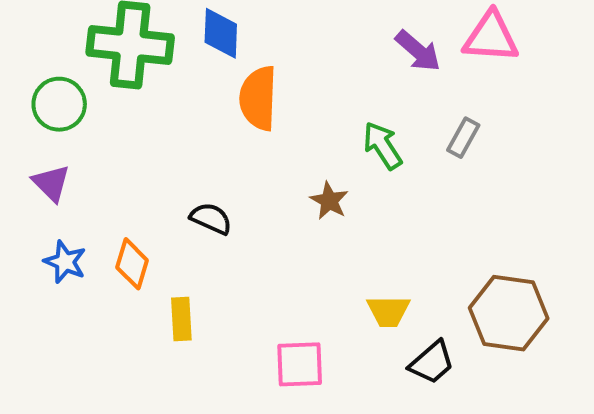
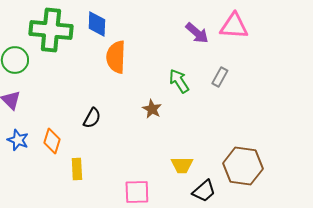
black semicircle: (211, 218) -> (92, 118), turned 95

